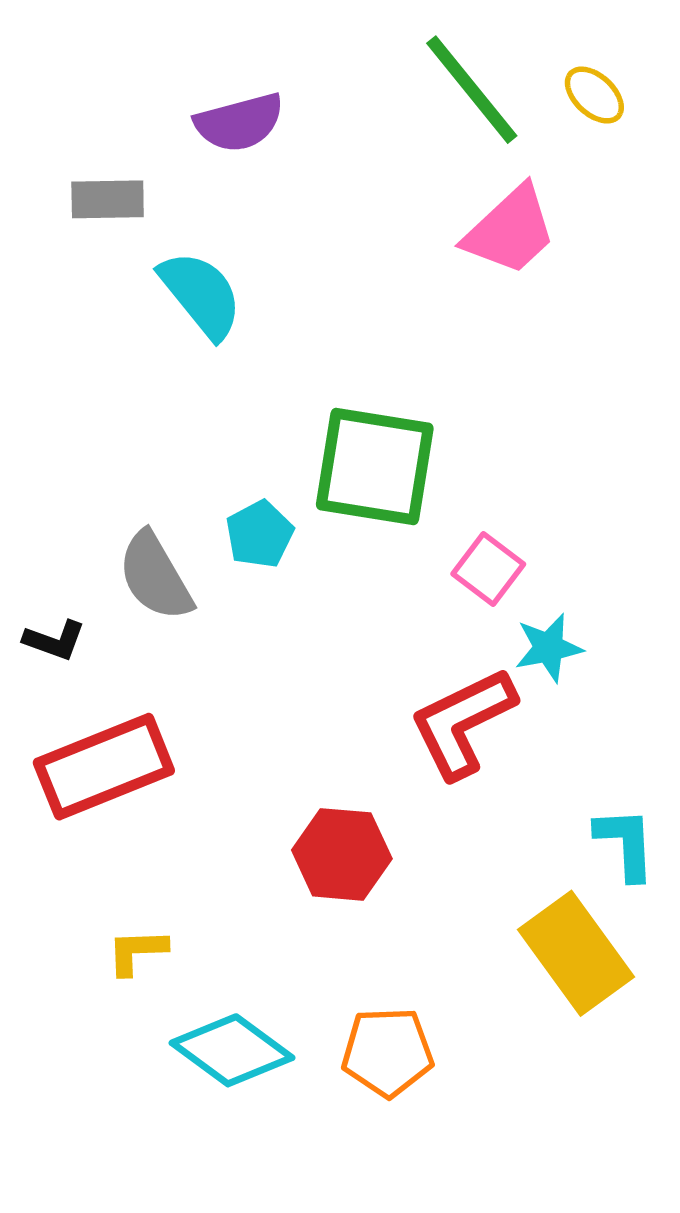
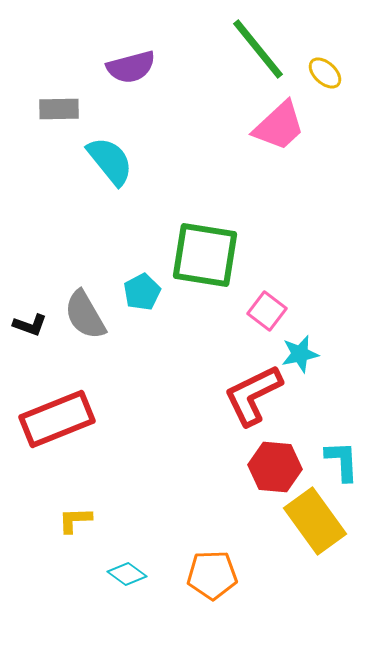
yellow ellipse: (594, 95) -> (325, 73), moved
black L-shape: (55, 640) -> (30, 325), moved
red hexagon: (342, 854) -> (275, 467), moved
cyan diamond: (232, 1050) -> (127, 574), size x0.6

